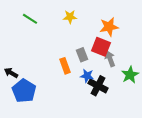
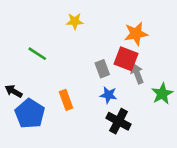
yellow star: (70, 17) -> (75, 21), moved
green line: (30, 19) -> (37, 54), moved
orange rectangle: (65, 66) -> (66, 100), moved
black cross: (98, 86) -> (118, 121), moved

